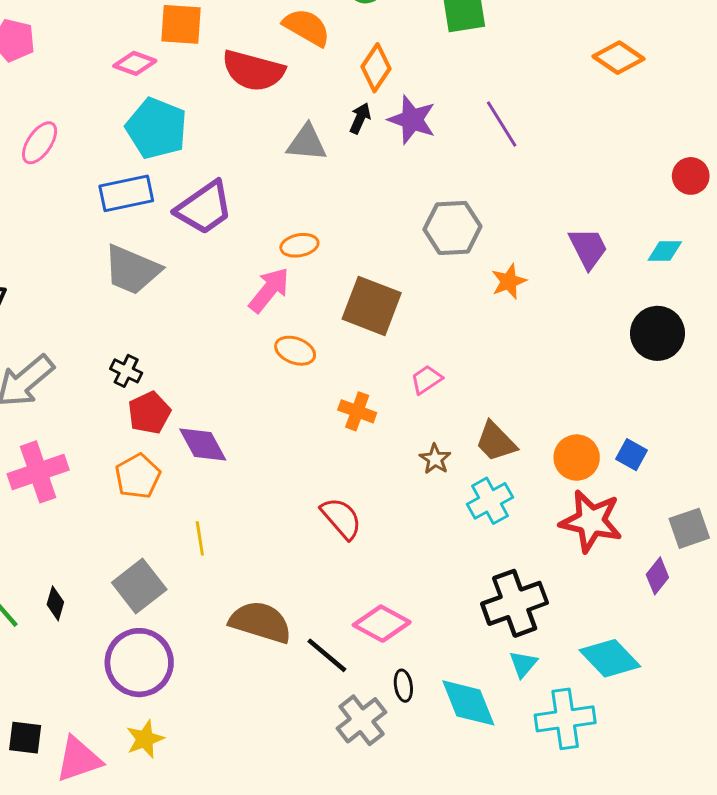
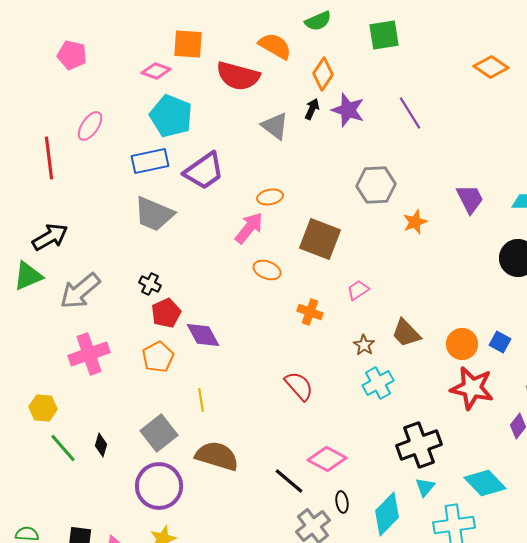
gray triangle: (307, 143) -> (275, 126), turned 32
cyan cross: (490, 501) -> (378, 383), moved
brown semicircle: (260, 622) -> (217, 456), moved
cyan diamond: (468, 703) -> (387, 514), turned 66

